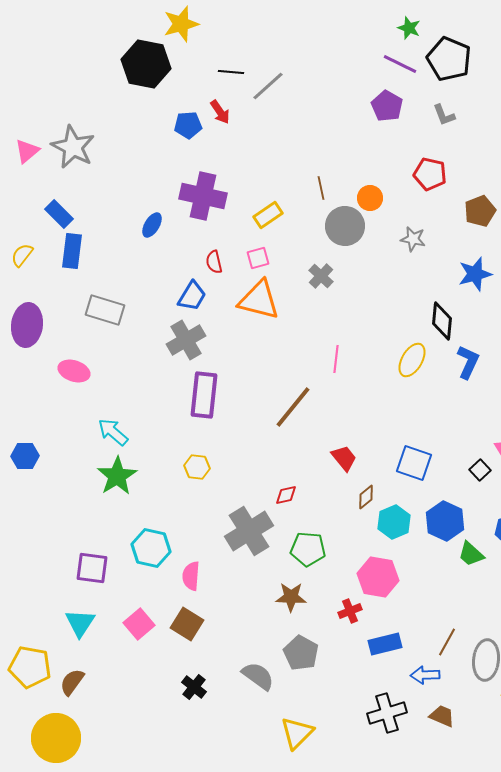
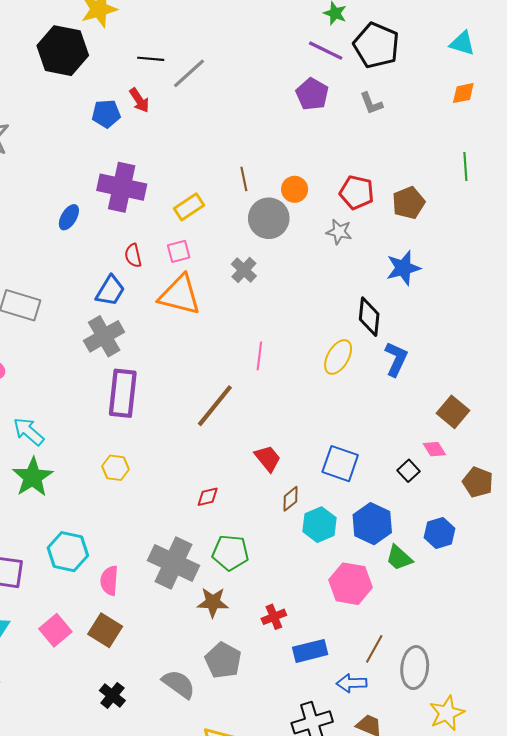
red pentagon: (430, 174) -> (357, 192), moved
gray cross: (249, 531) -> (173, 563), moved, turned -33
pink hexagon: (378, 577) -> (350, 584), moved

